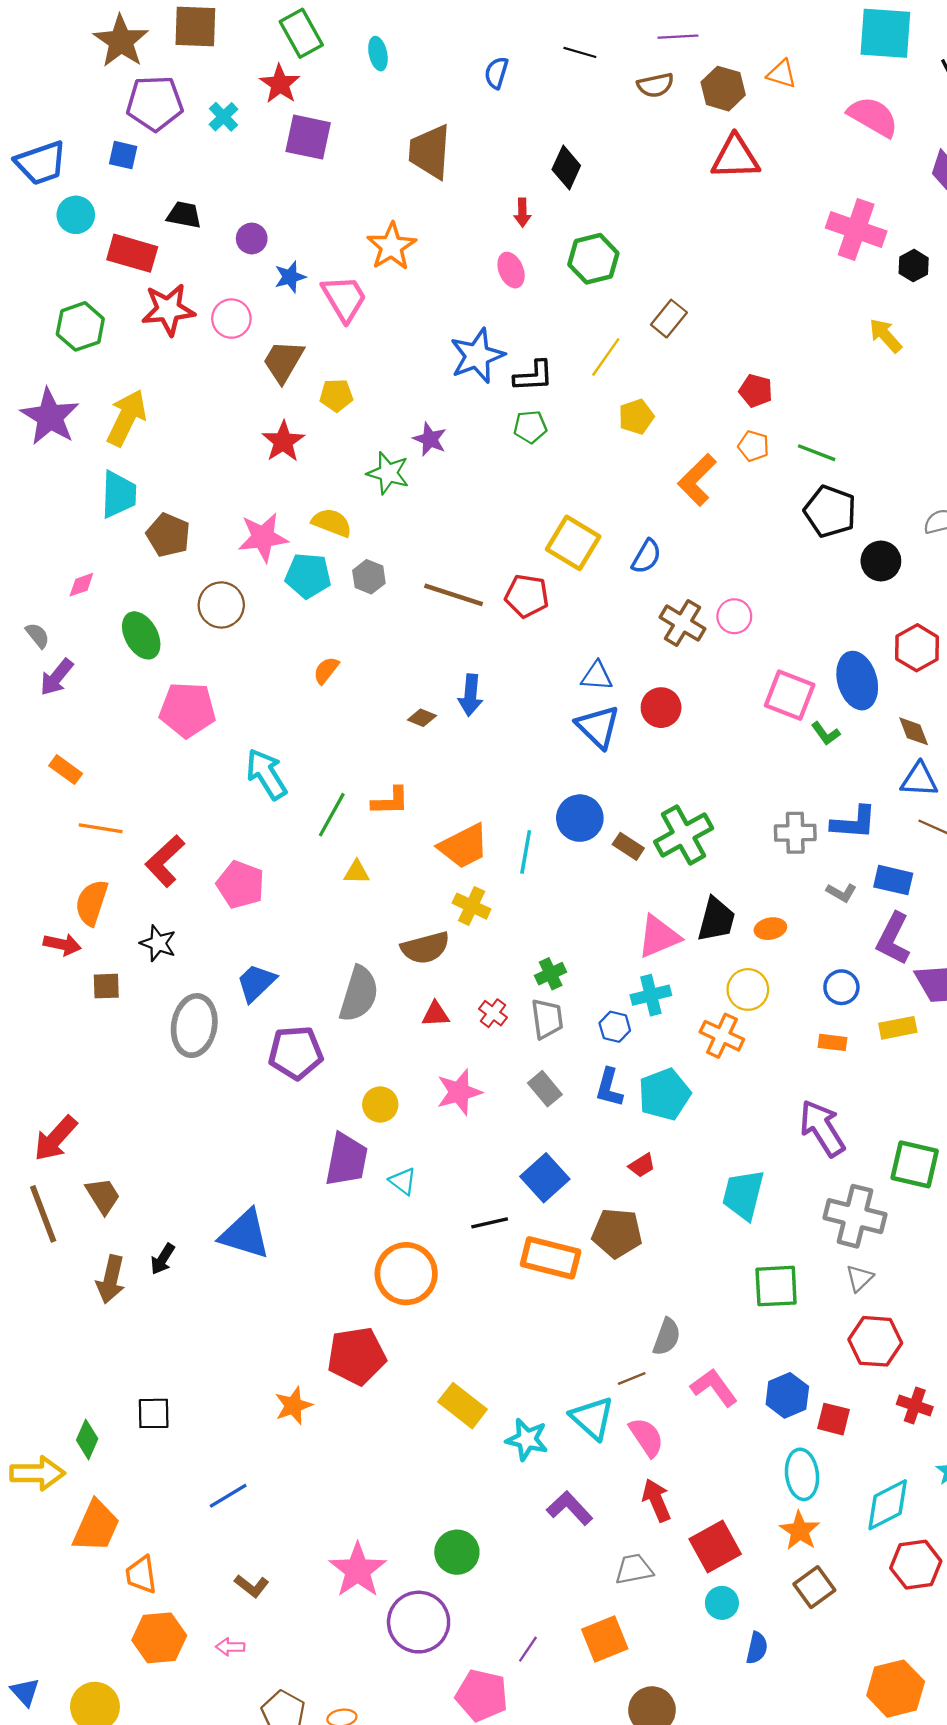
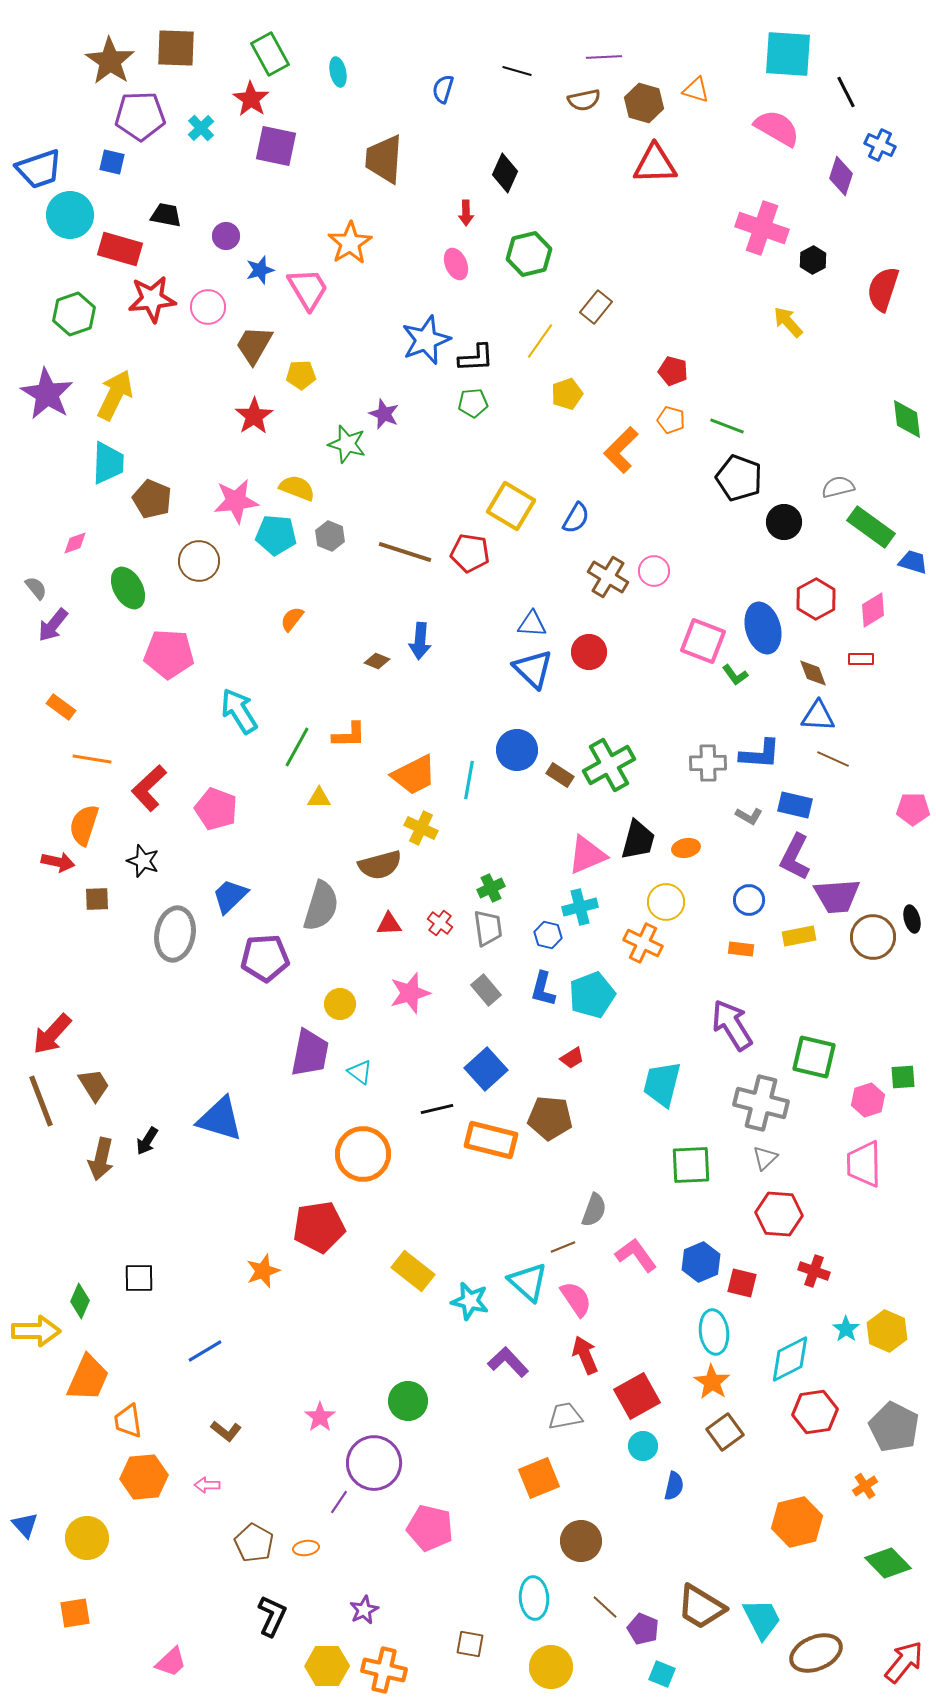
cyan circle: (76, 215) -> (70, 215), size x1.4
pink star: (358, 1570) -> (320, 1417), size x0.6
purple line: (528, 1649) -> (339, 1502), moved

